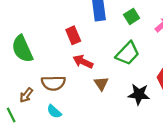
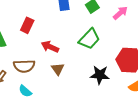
red rectangle: (73, 35) -> (27, 25), moved, turned 49
brown triangle: (101, 84) -> (58, 69), moved

